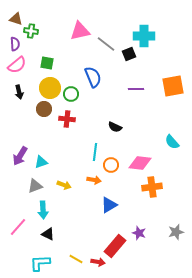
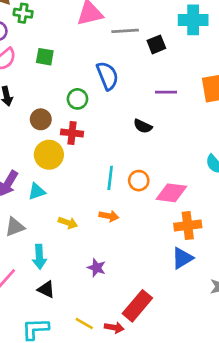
cyan cross: (144, 36) -> (193, 20), moved
gray line: (106, 44) -> (125, 31), turned -42
yellow circle: (50, 88) -> (49, 155), moved
black semicircle: (115, 127) -> (143, 126), moved
orange circle: (111, 165) -> (139, 181), moved
gray triangle: (35, 186) -> (15, 227), moved
blue triangle: (109, 205) -> (182, 258), moved
purple star: (139, 233) -> (97, 268), moved

